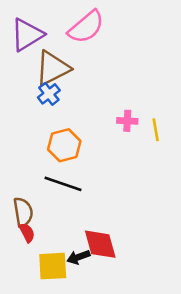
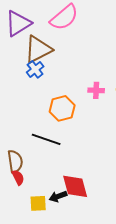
orange hexagon: (64, 145) -> (62, 108), moved
yellow square: (53, 266) -> (38, 203), size x0.7

